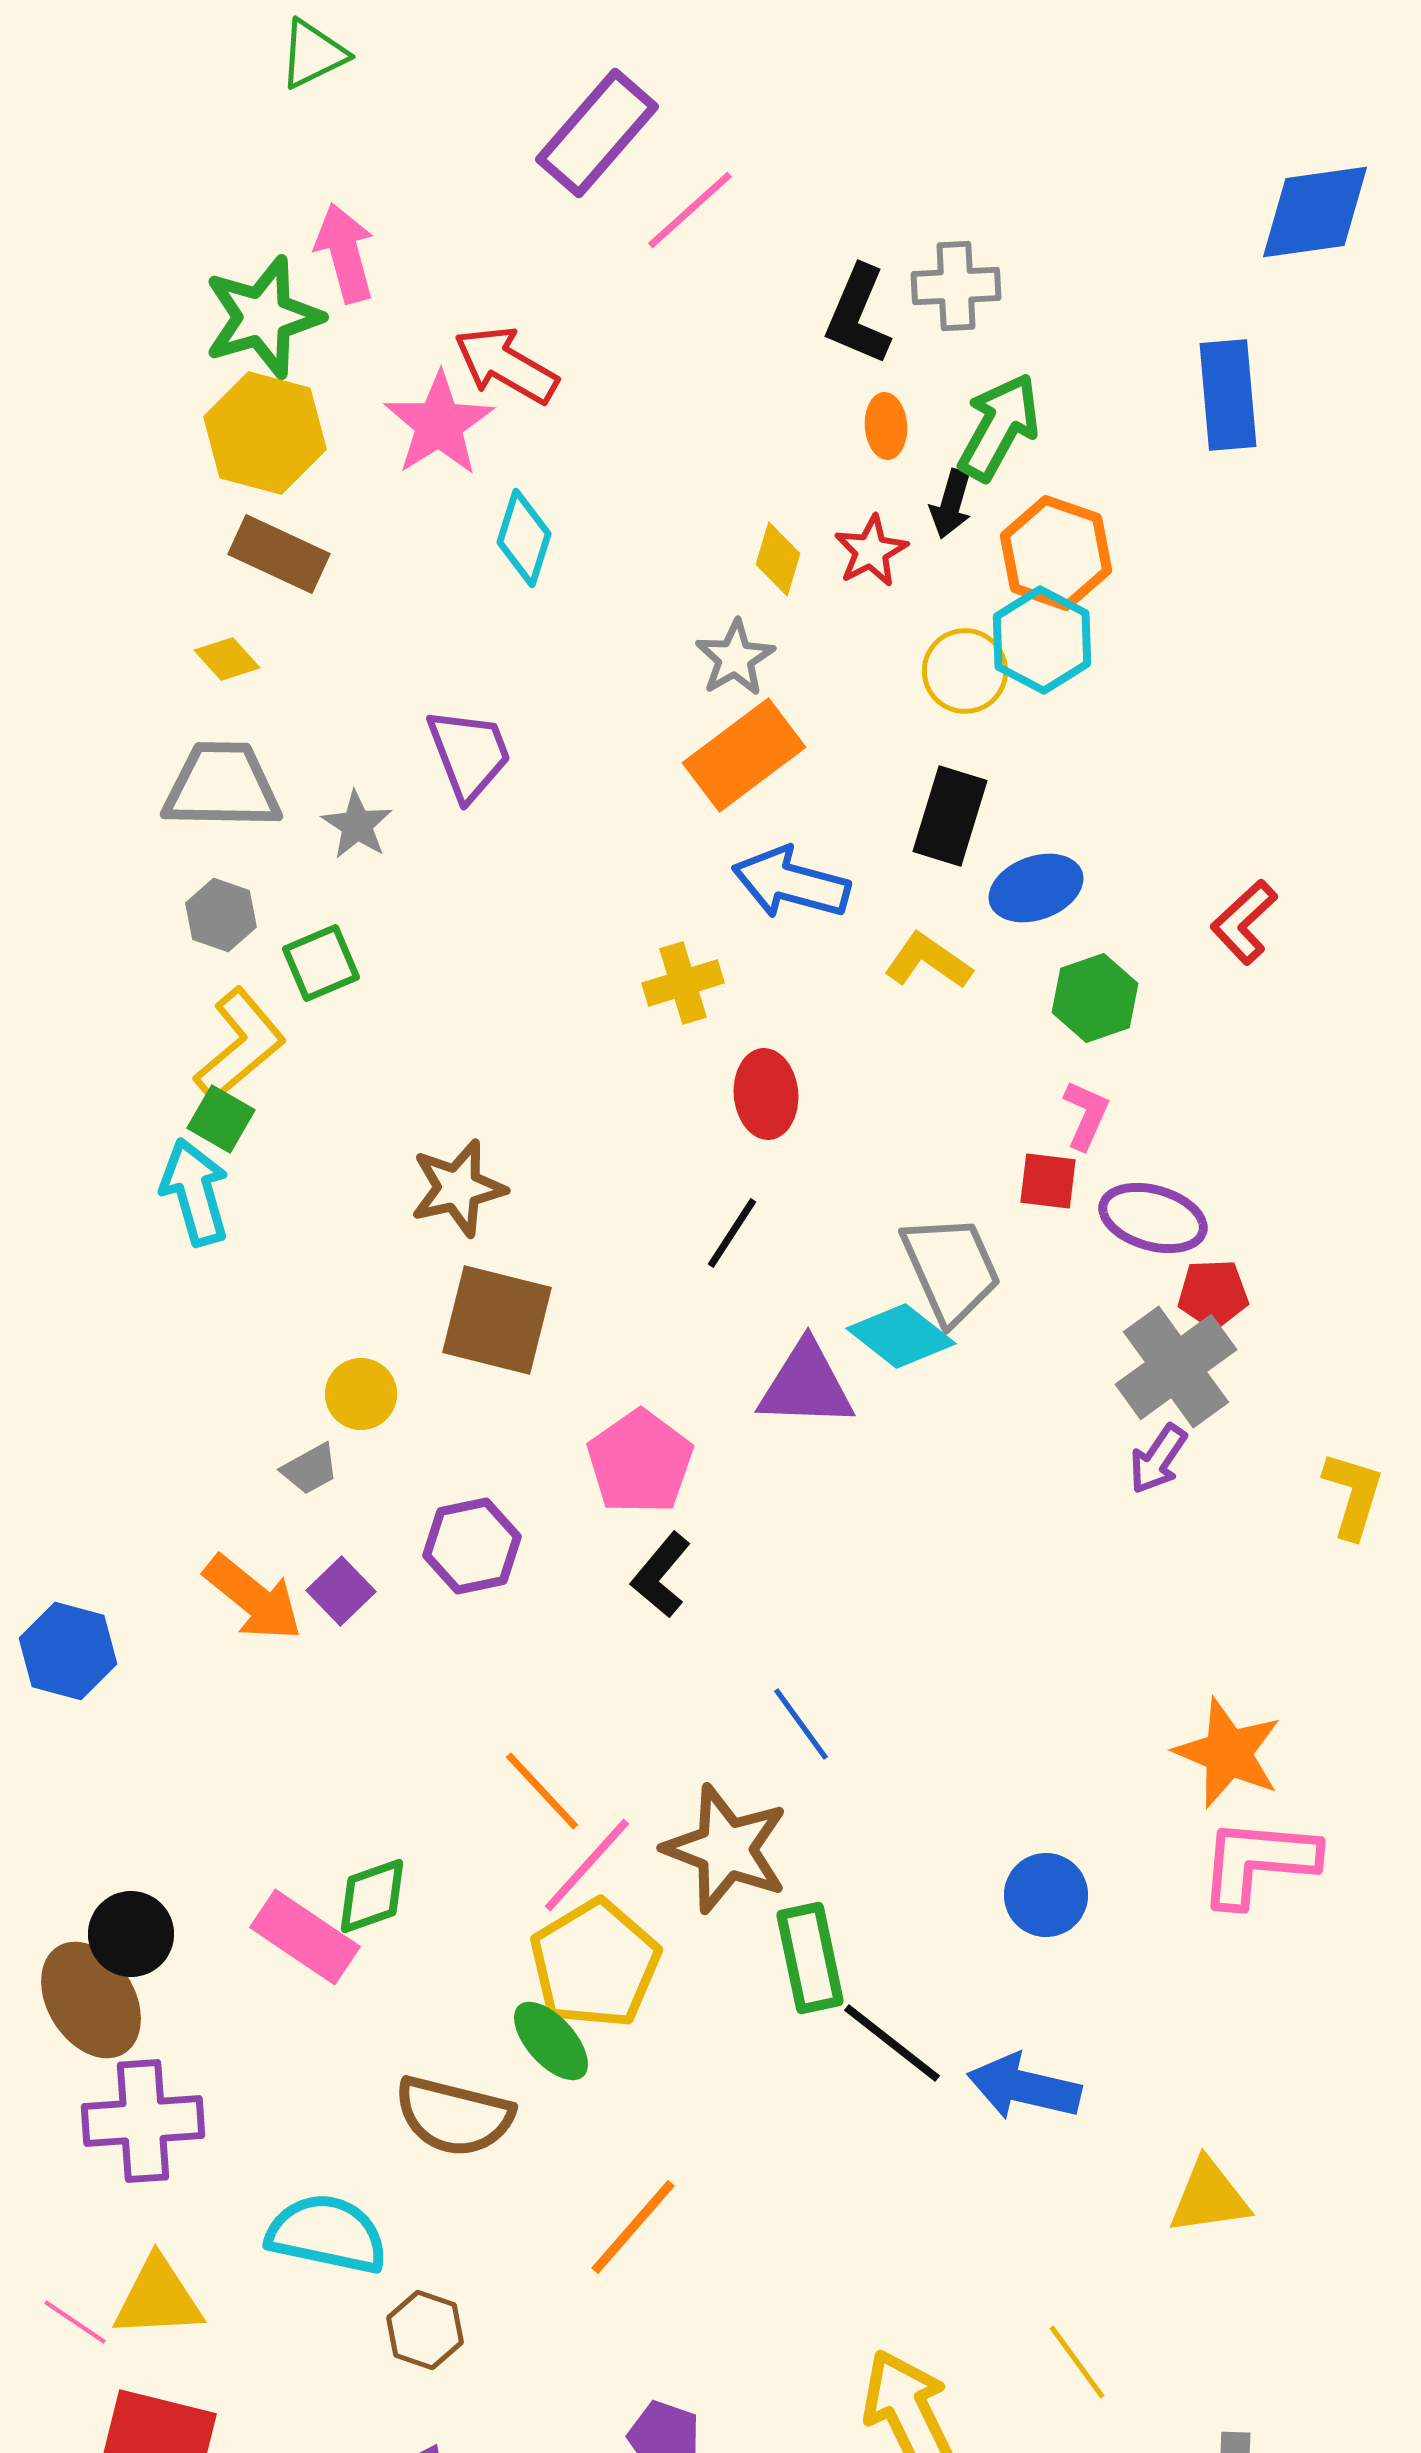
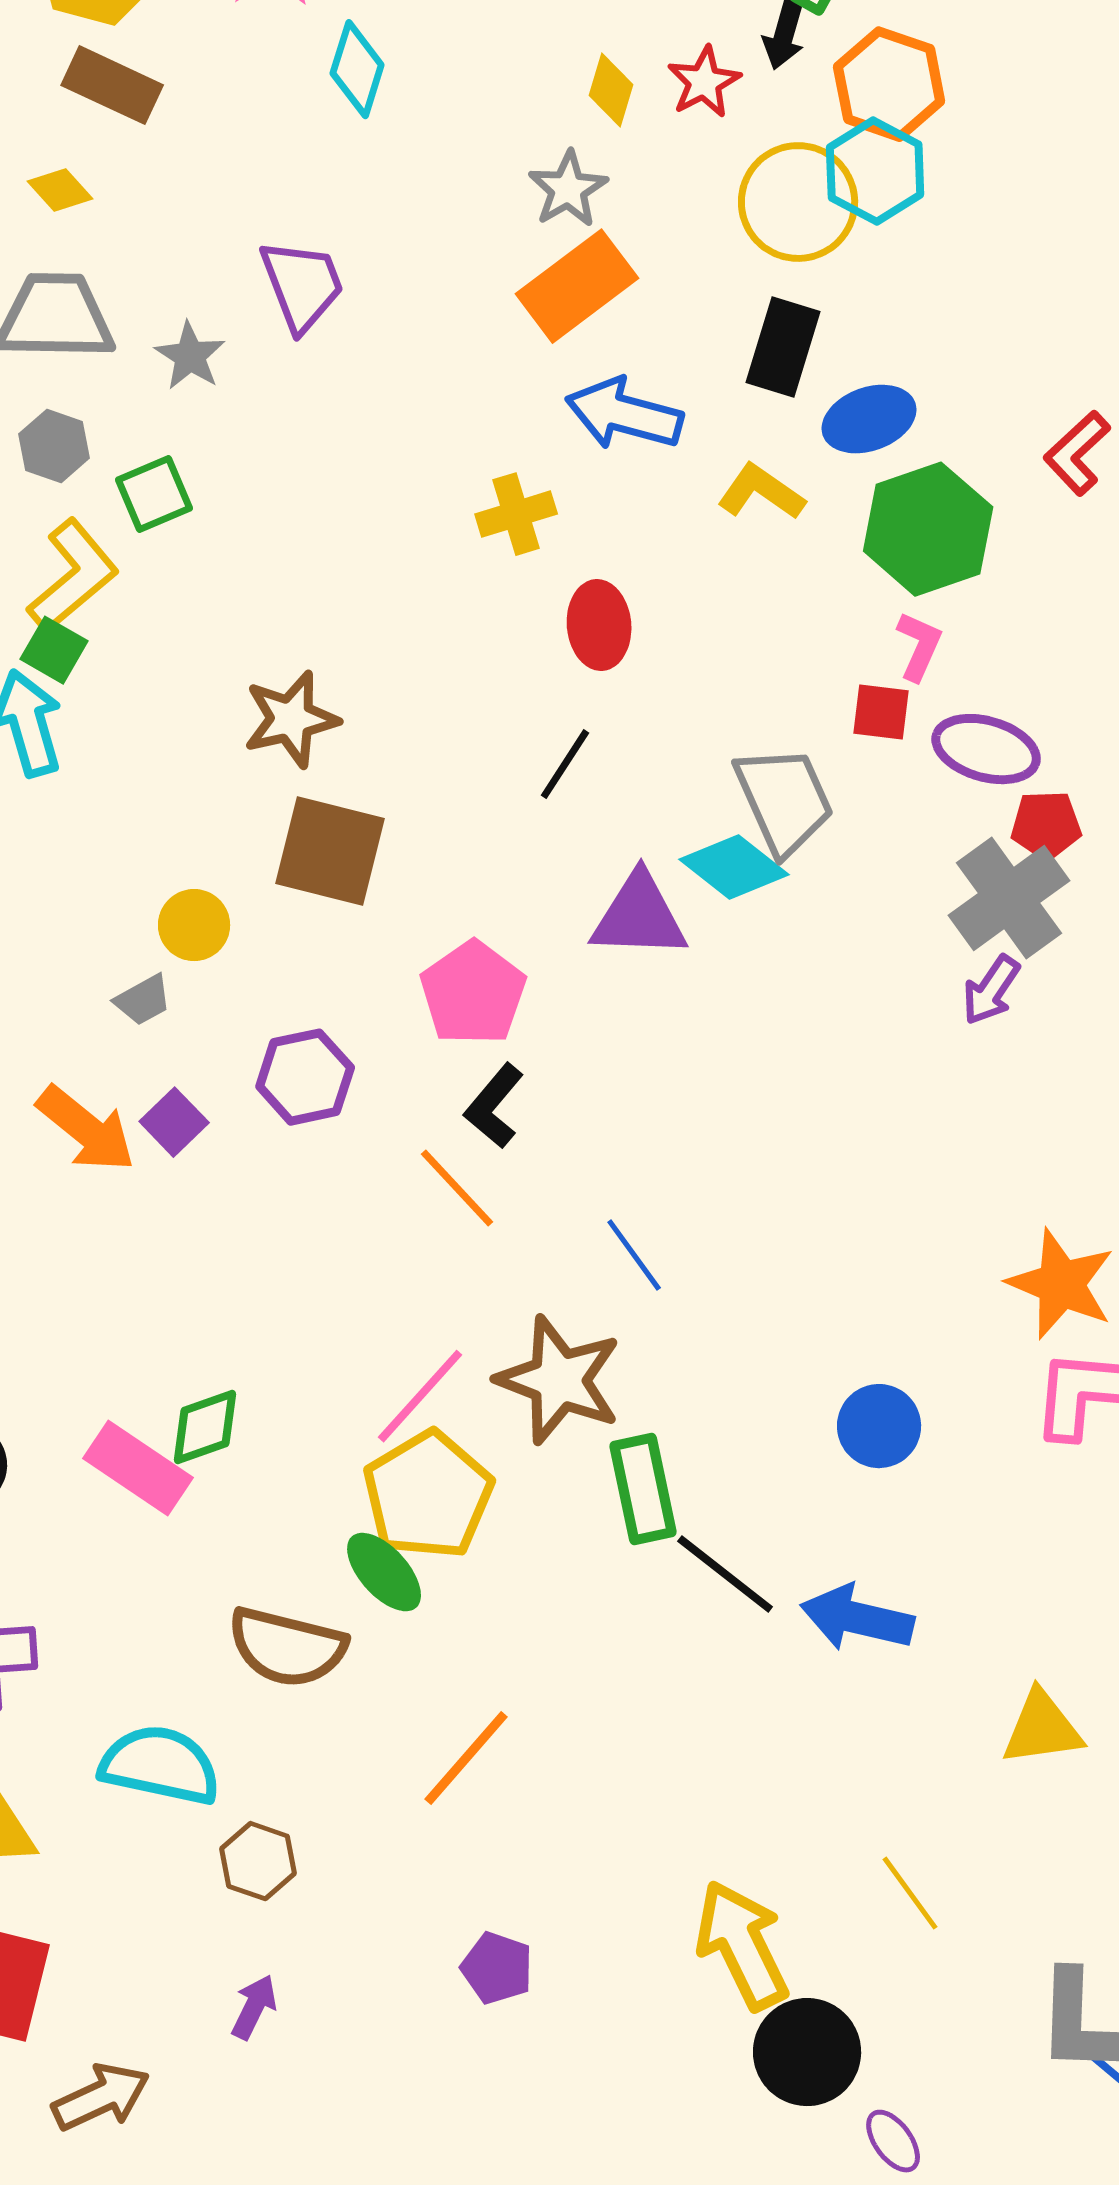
yellow circle: (965, 671) -> (798, 202), size x1.4
green hexagon: (1095, 998) -> (928, 529), size x1.5
orange line: (542, 1791) -> (457, 1188), moved

